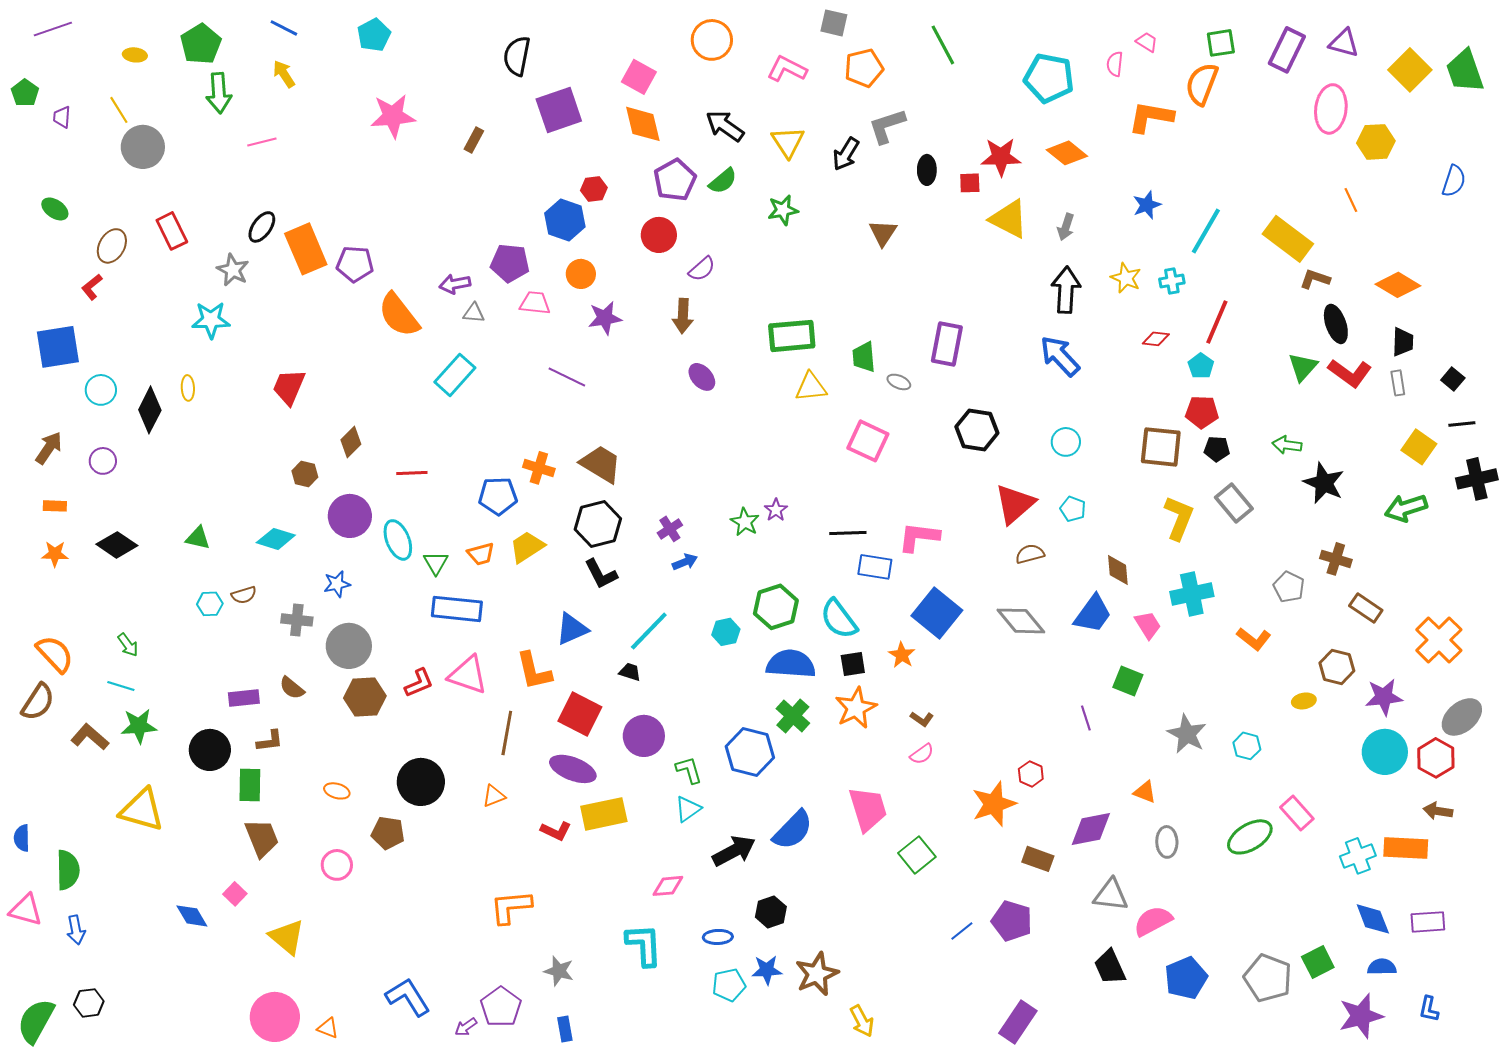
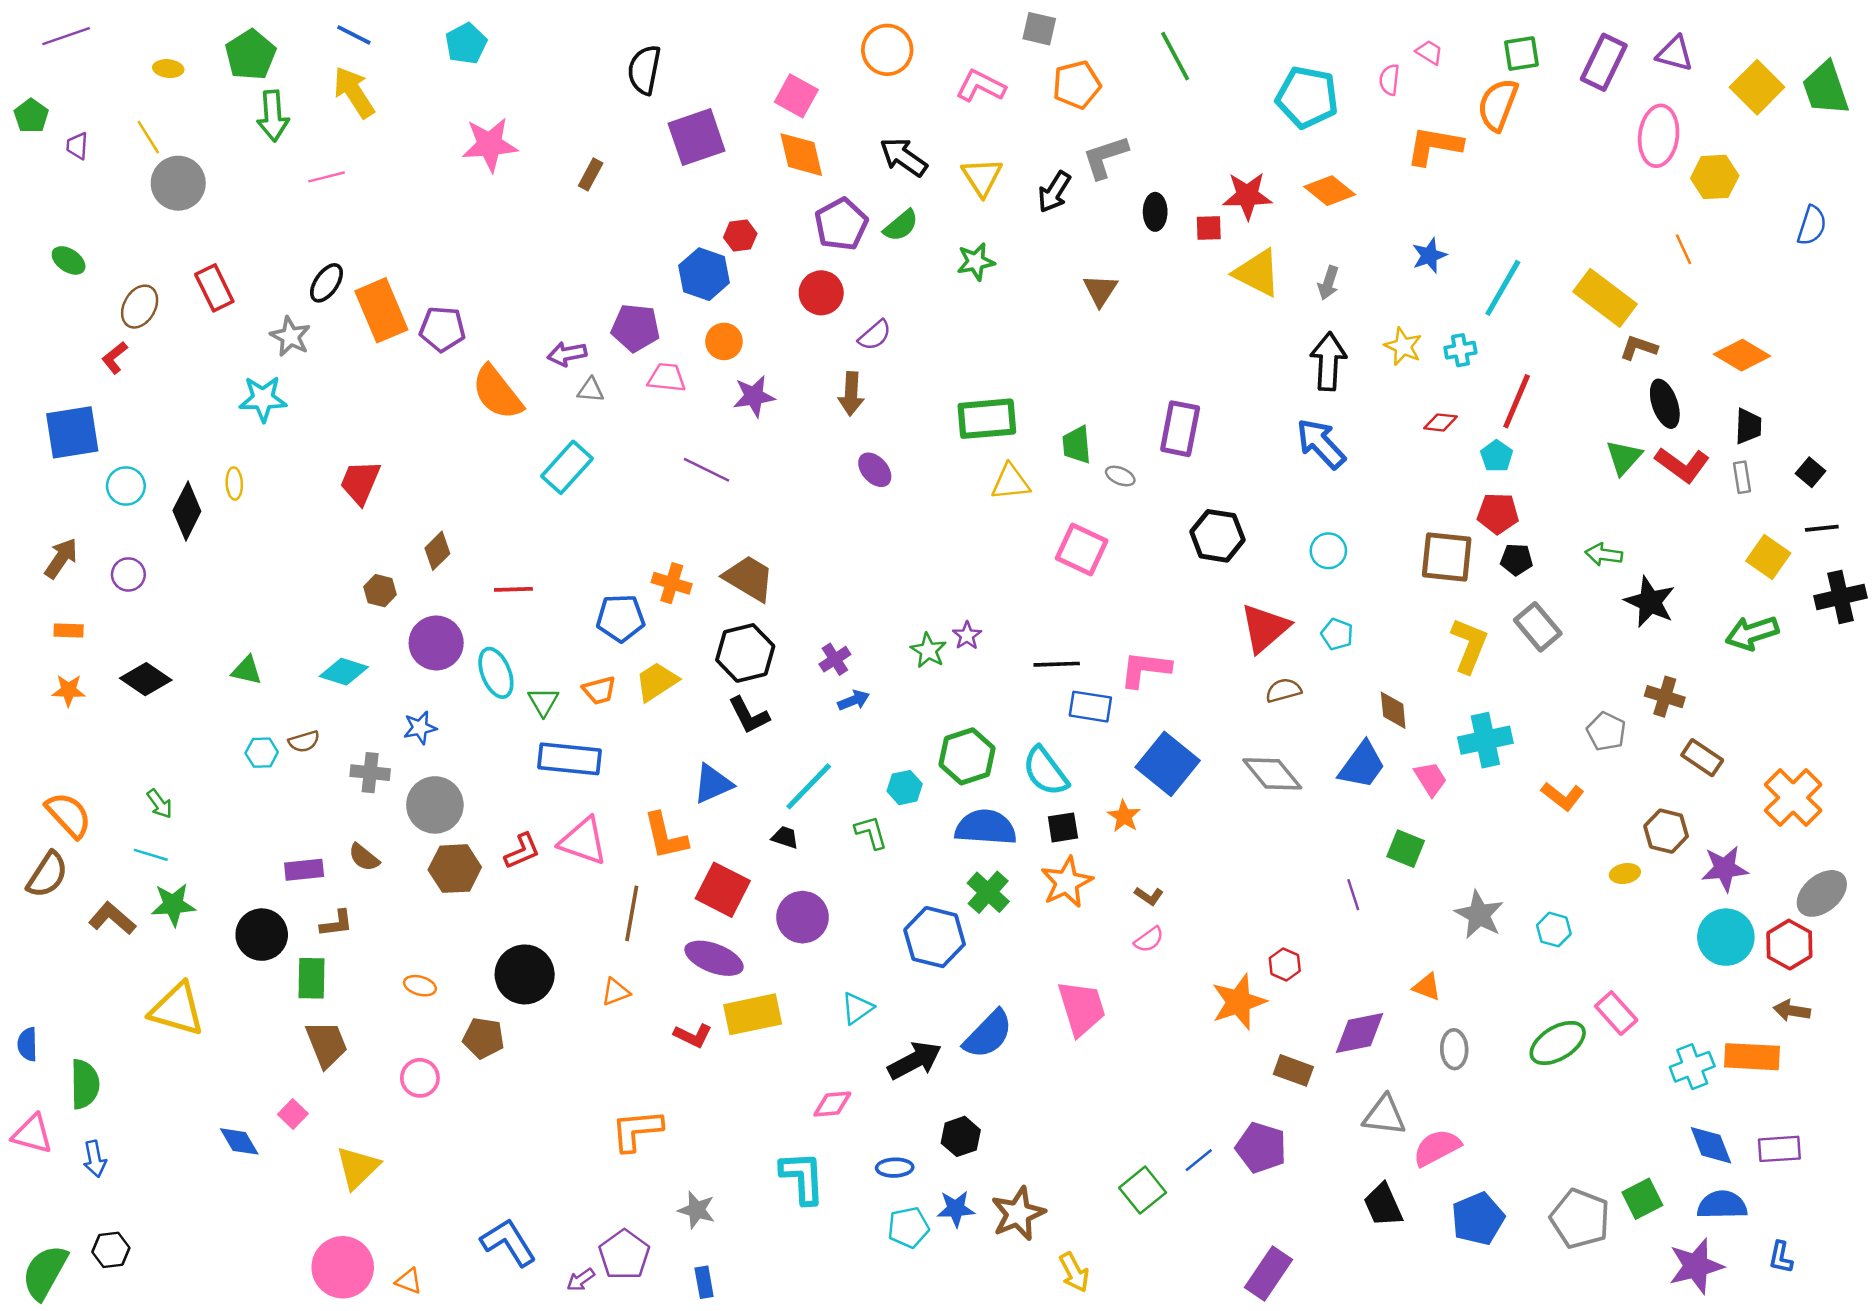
yellow arrow: (284, 74) -> (354, 92), size x1.5
green L-shape: (689, 770) -> (871, 832), moved
green square: (917, 855) -> (1143, 1190), moved
yellow triangle: (287, 937) -> (358, 1168), turned 36
blue semicircle: (1382, 967) -> (1722, 1205), size x1.4

